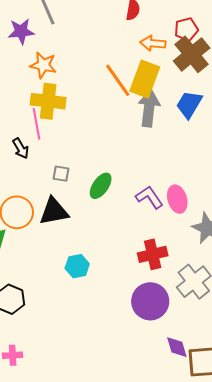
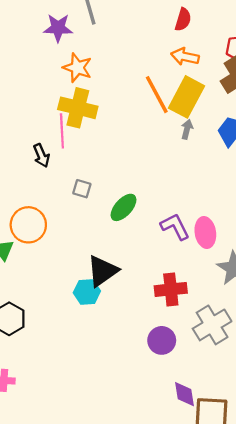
orange arrow: (153, 43) -> (185, 57), moved
gray arrow: (149, 108) -> (187, 129), size x0.5
black triangle: (54, 211) -> (102, 271), moved, turned -32
purple circle: (150, 301) -> (162, 340), size x0.7

